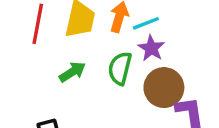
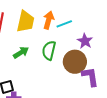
purple star: (151, 48) -> (85, 41), moved

